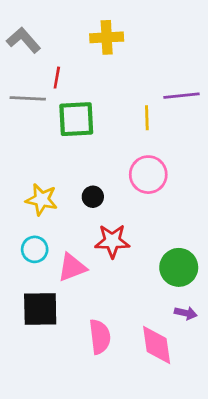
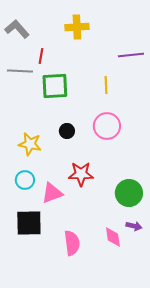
purple line: (182, 96) -> (131, 55), moved
black circle: (93, 197) -> (67, 131), moved
pink diamond: (157, 345) -> (113, 237), moved, size x0.7

